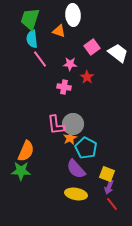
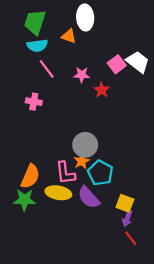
cyan semicircle: (32, 39) -> (37, 46), turned -90
pink square: (92, 47) -> (117, 64), moved
pink cross: (64, 87) -> (34, 102), moved
pink L-shape: (56, 125) -> (65, 173), moved
yellow ellipse: (76, 194) -> (58, 193), moved

